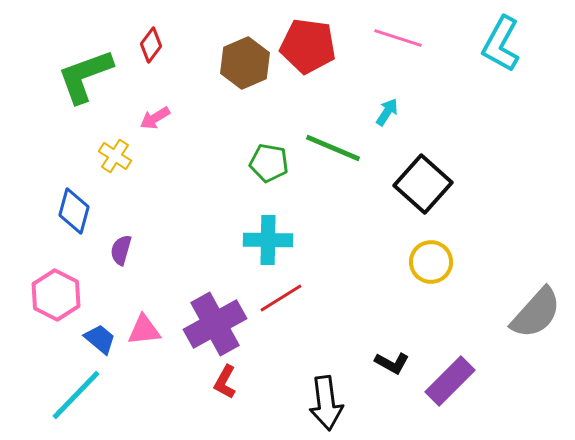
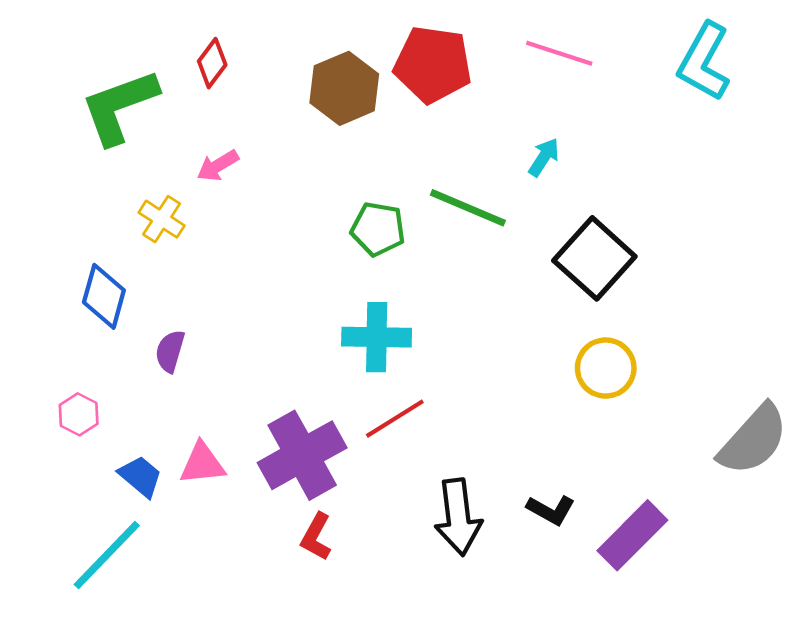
pink hexagon: (56, 295) -> (79, 414), size x0.6
black arrow: (326, 403) -> (458, 517), moved

